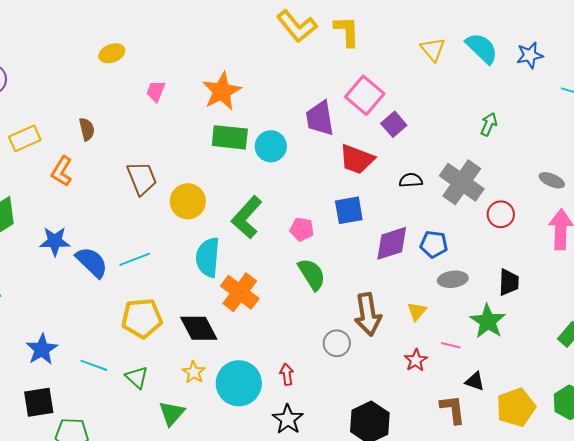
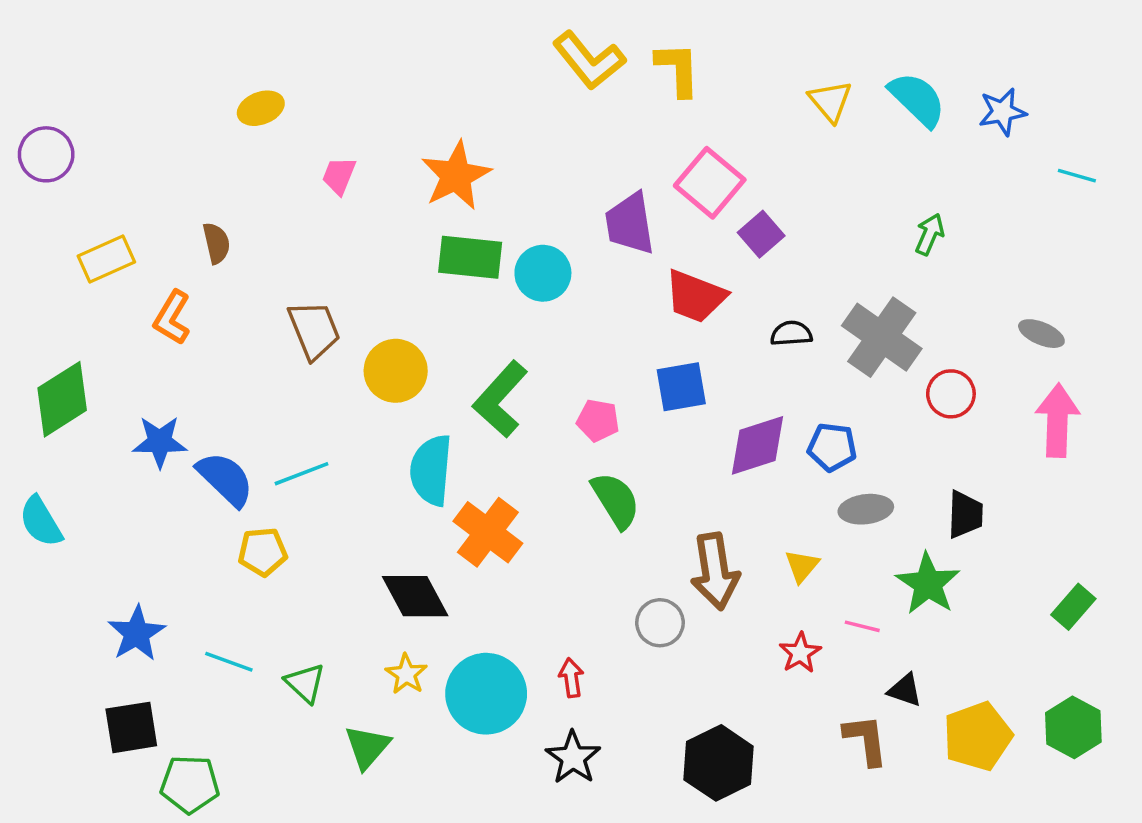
yellow pentagon: (142, 318) -> (263, 552), moved, size x0.7

